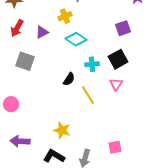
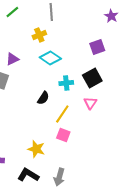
purple triangle: (42, 32) -> (12, 59), moved
yellow line: (88, 95) -> (62, 114), turned 66
pink square: (115, 147) -> (63, 135), moved, turned 32

